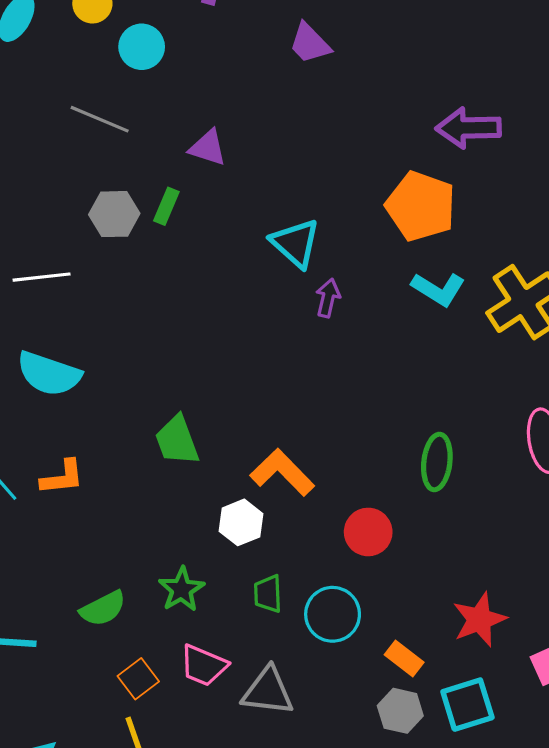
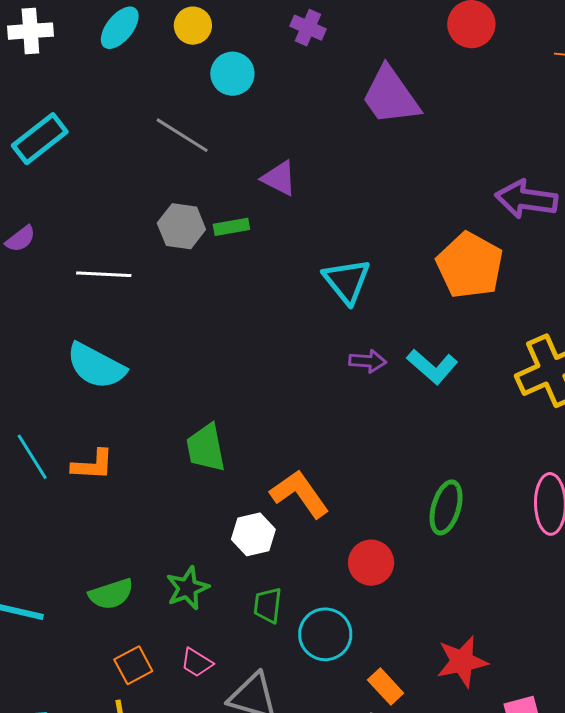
purple trapezoid: (310, 43) -> (391, 96), size x1.5
green rectangle: (166, 206) -> (231, 227), turned 48
cyan L-shape: (438, 289) -> (432, 367), moved
purple arrow: (328, 298) -> (368, 361), moved, turned 72
pink trapezoid: (204, 665) -> (197, 663), size x0.7

